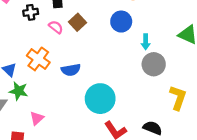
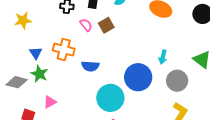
blue circle: (121, 22) -> (138, 77), moved, size x1.4
orange cross: (38, 59) -> (64, 50), turned -35
gray circle: (154, 64) -> (177, 81), moved

